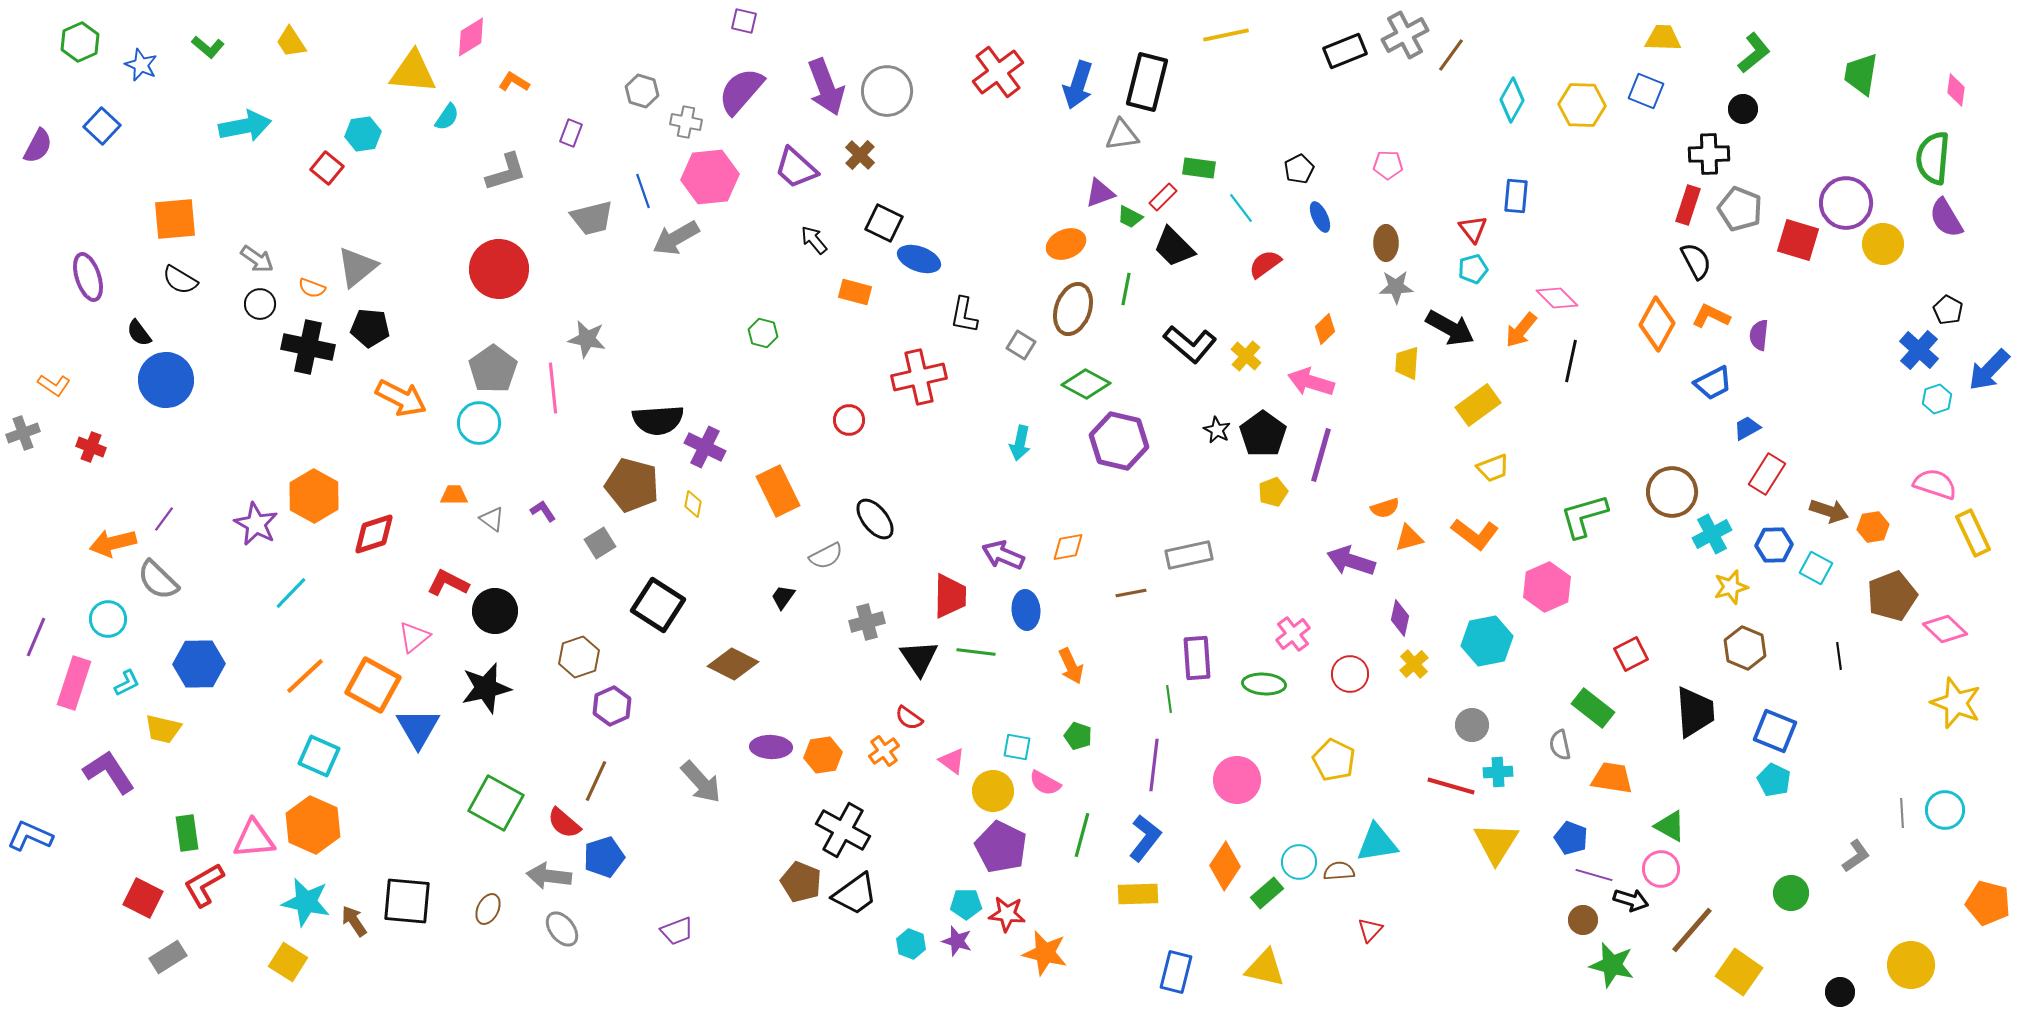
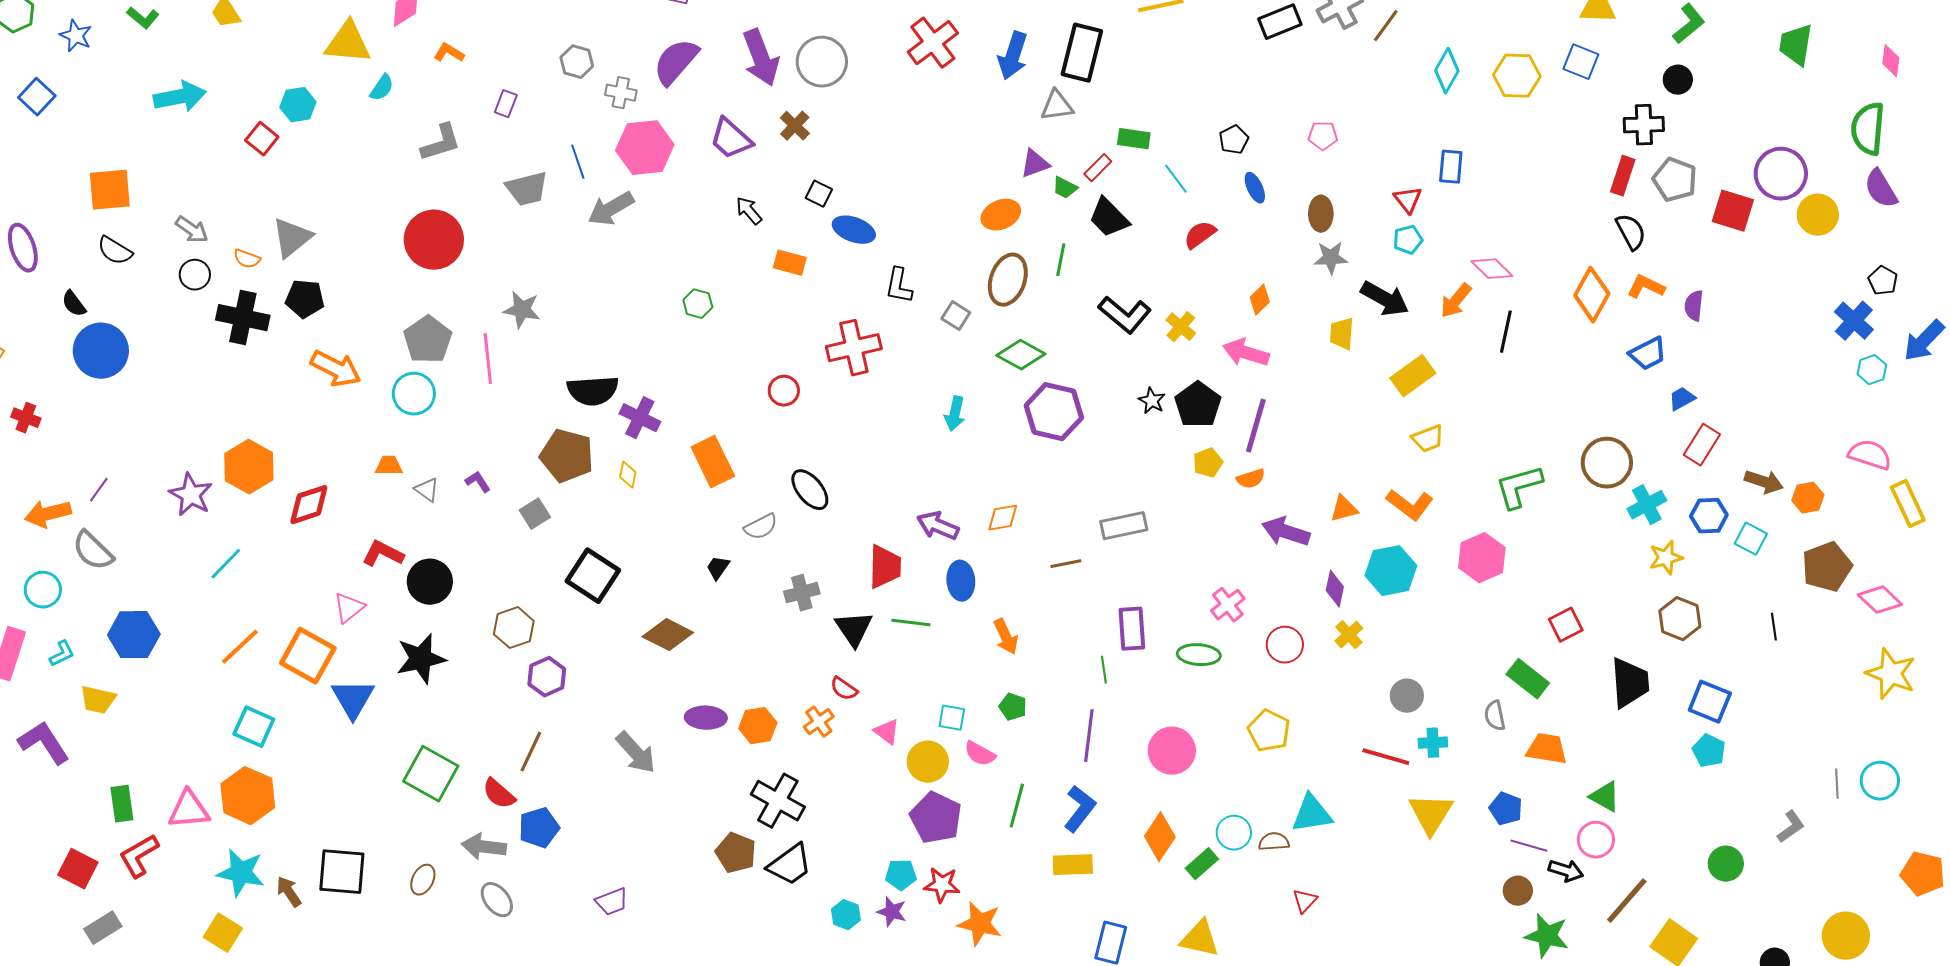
black square: (884, 223) -> (819, 194), size x0.7
orange semicircle: (1385, 508) -> (1251, 479), moved
cyan hexagon: (1487, 641) -> (1391, 571), moved

